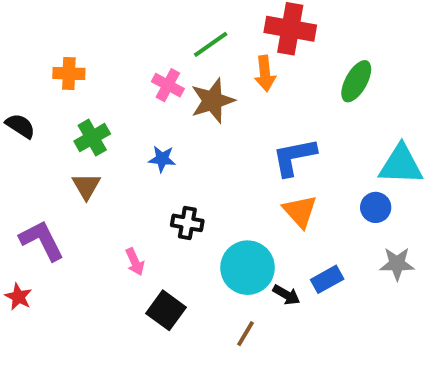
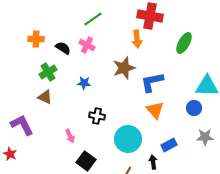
green line: (211, 44) -> (93, 19), moved
brown star: (213, 101) -> (124, 68), moved
black semicircle: (20, 126) -> (63, 48), moved
brown triangle: (86, 186) -> (45, 97), turned -35
black arrow: (286, 295) -> (153, 162), moved, turned -128

